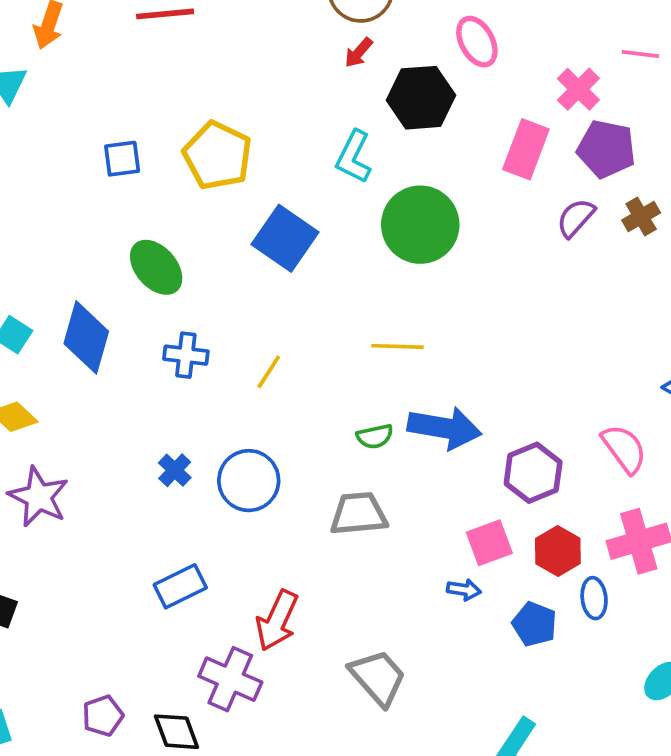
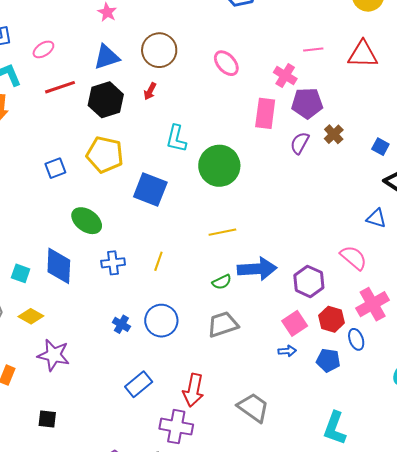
red arrow: (359, 53) -> (150, 91), moved
black hexagon: (421, 98) -> (106, 100), moved

